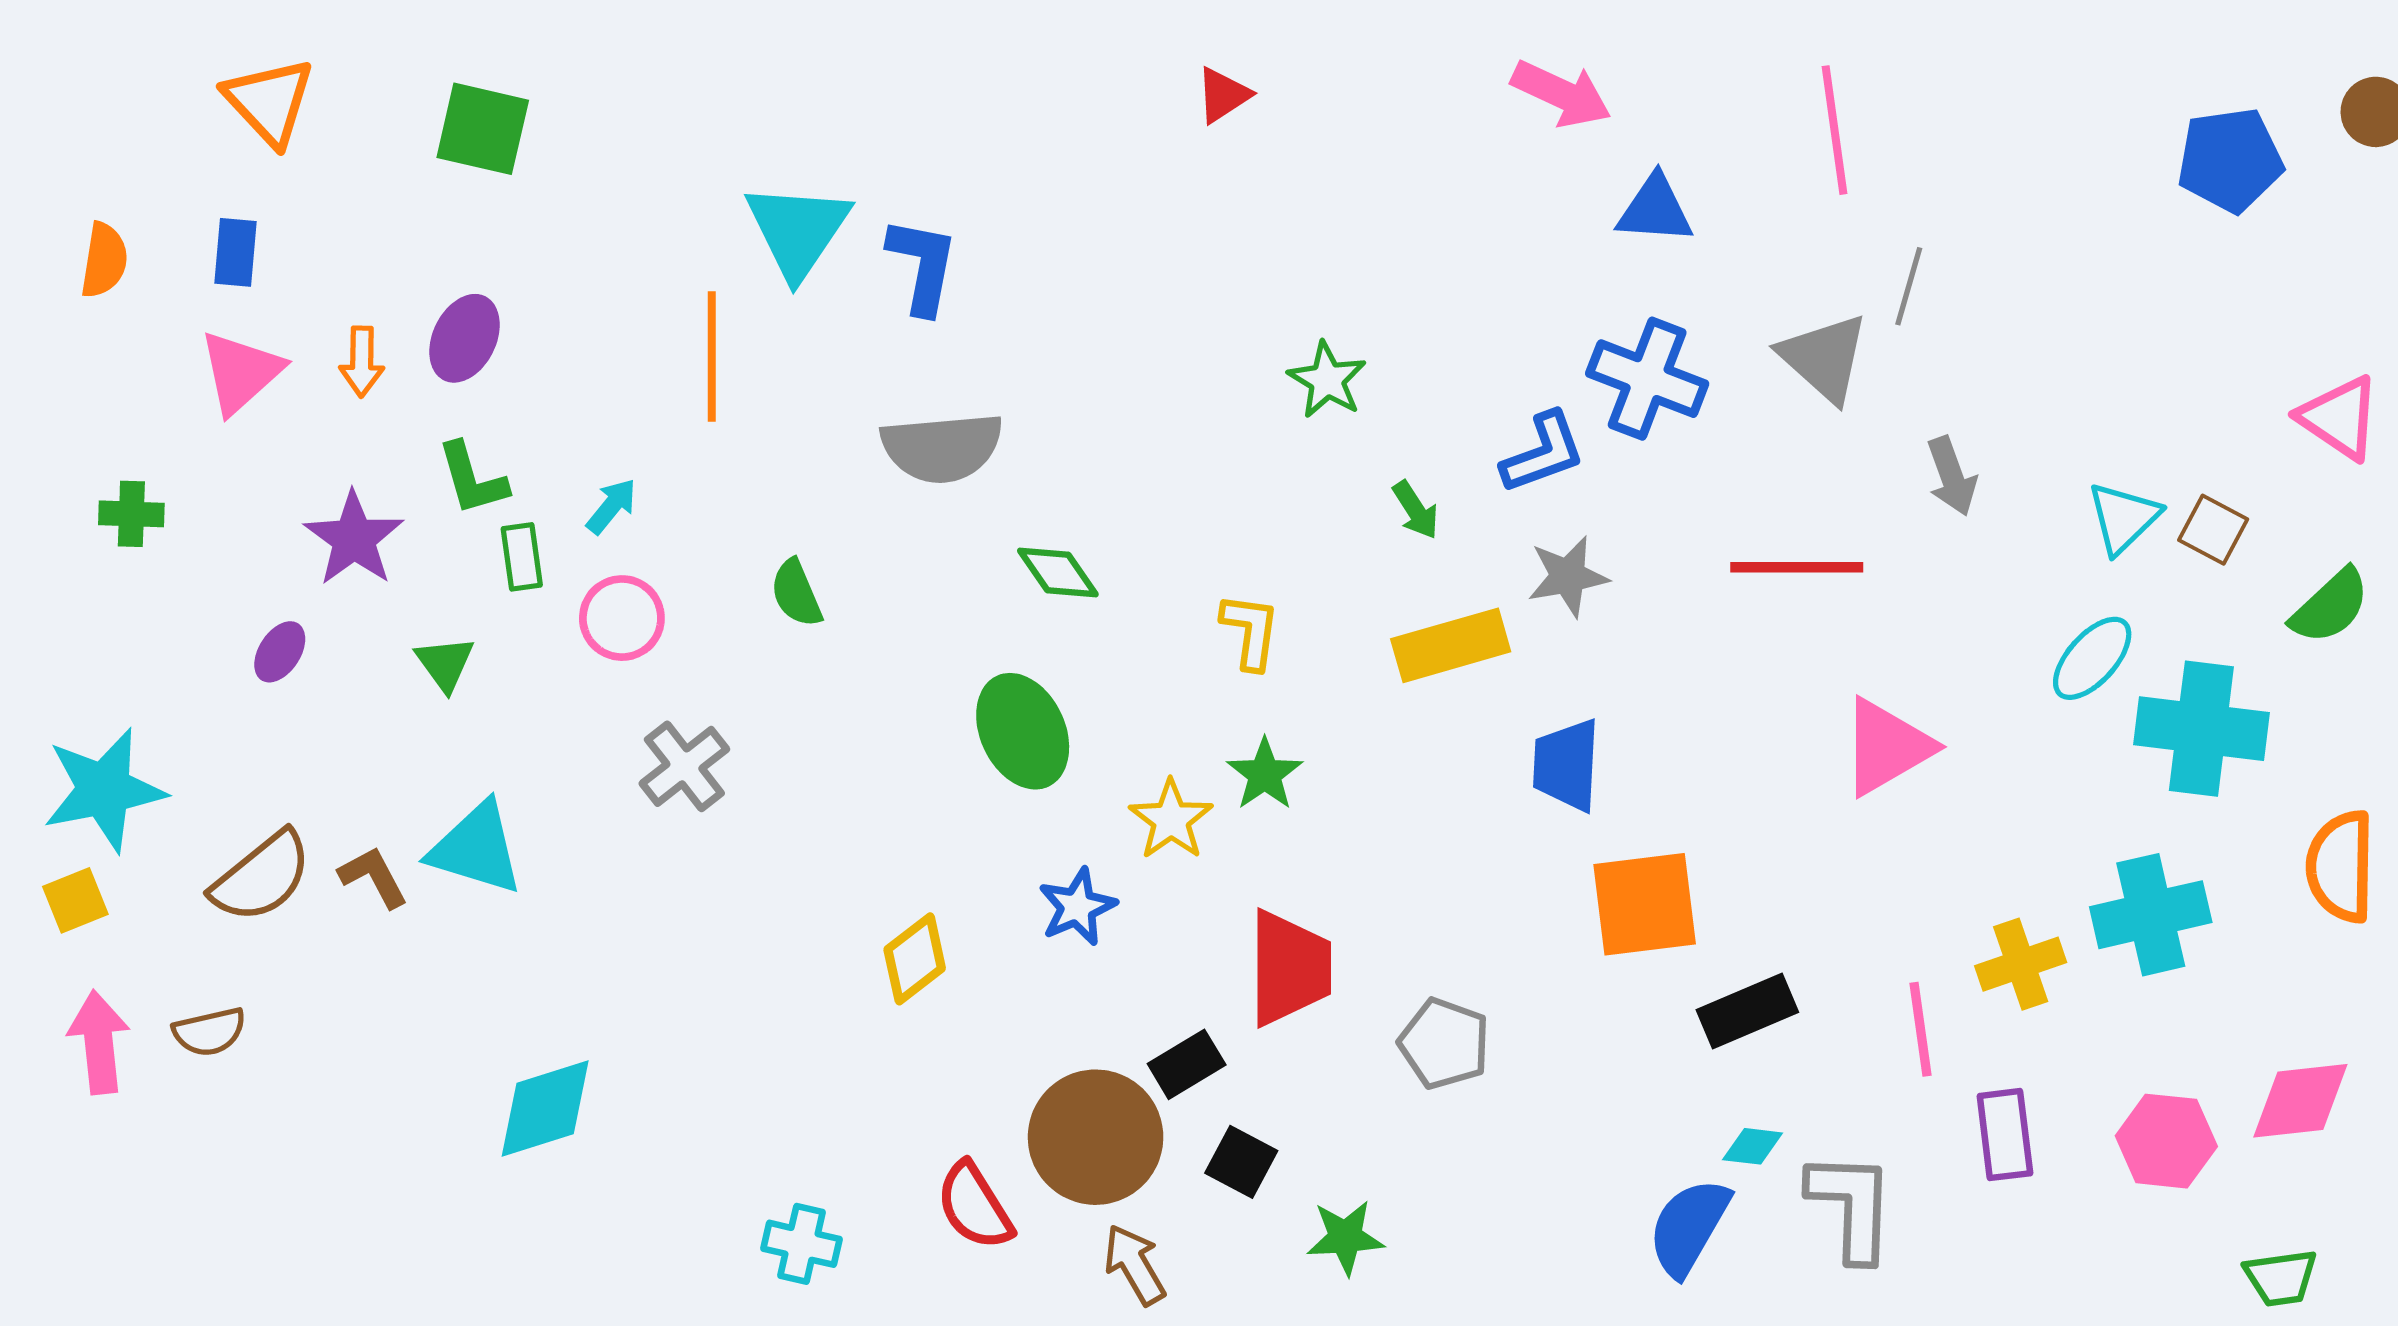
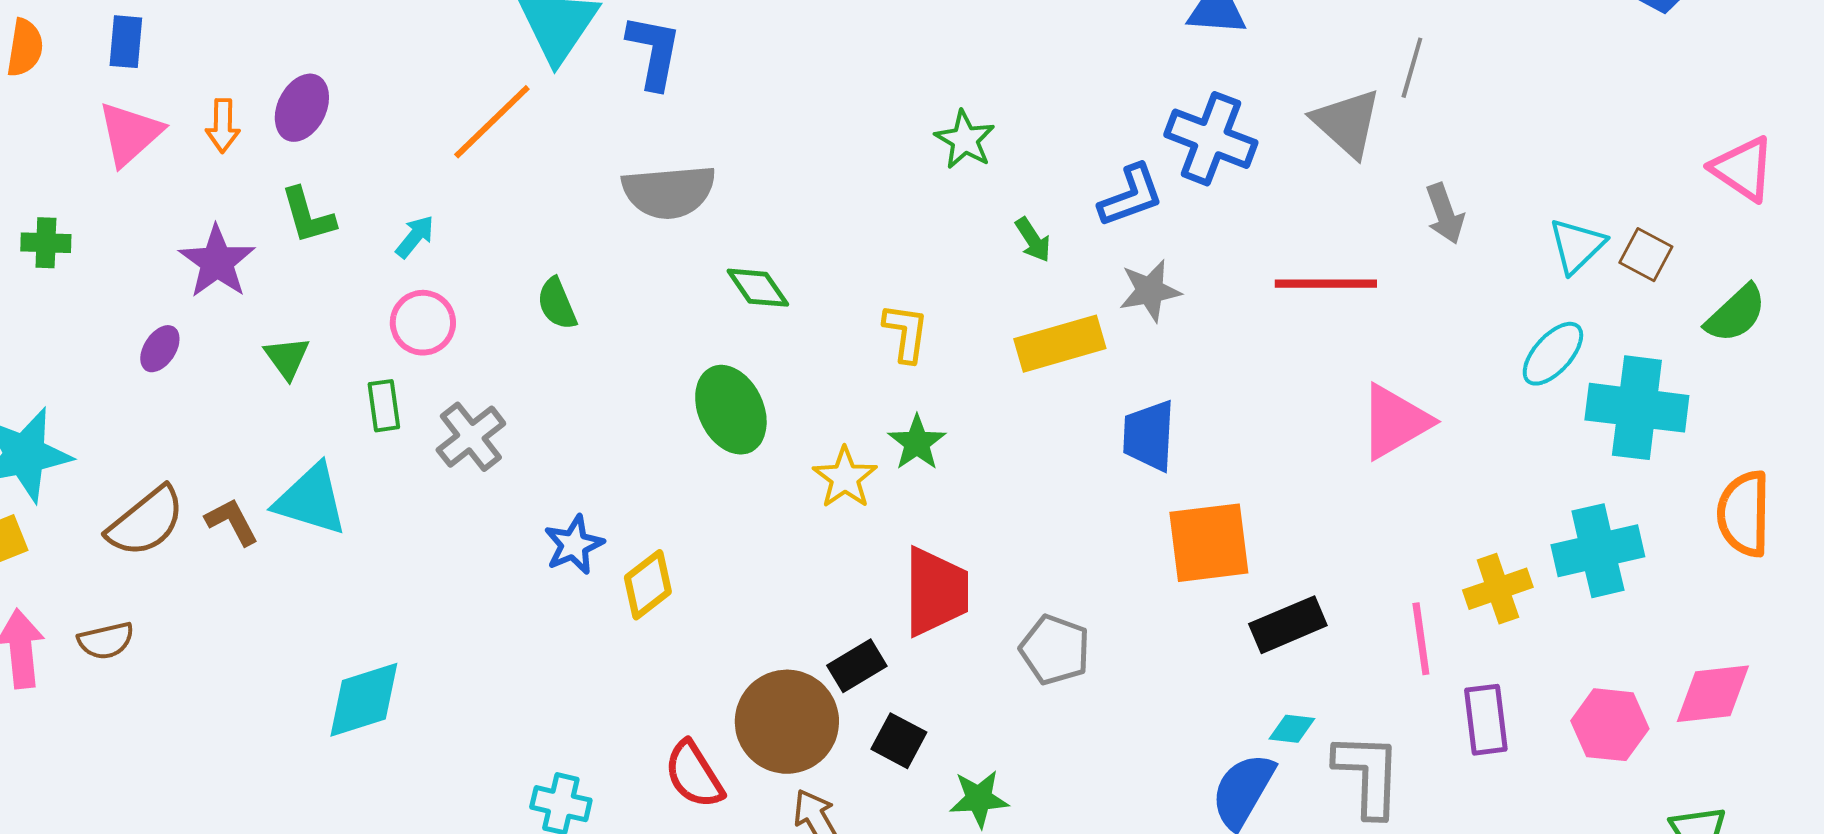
orange line: (712, 356) -> (492, 122), turned 46
green rectangle: (522, 557) -> (384, 406), moved
blue star: (1077, 907) -> (574, 545), moved

